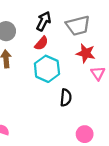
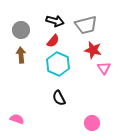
black arrow: (44, 21) -> (55, 21), turned 78
black semicircle: (66, 98) -> (59, 98), moved, turned 147

